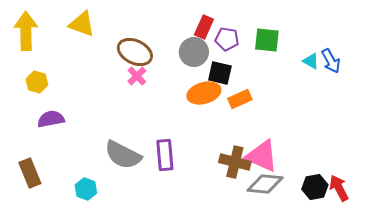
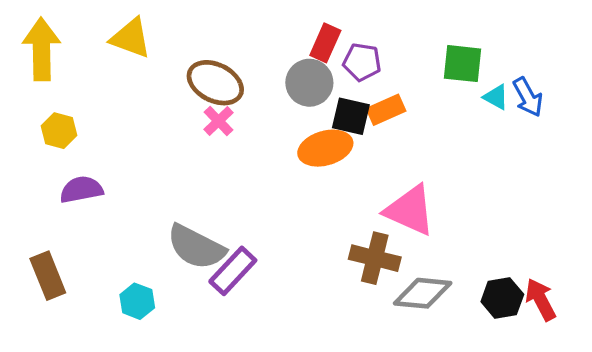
green square: (267, 40) -> (462, 64), moved
orange rectangle: (240, 99) -> (386, 110), moved
purple rectangle: (165, 155) -> (233, 271), moved, turned 48
pink triangle: (262, 156) -> (410, 210), moved

